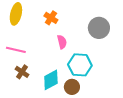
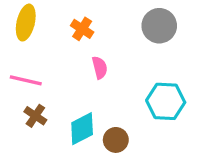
gray circle: (99, 28) -> (159, 26), moved
cyan hexagon: (80, 65) -> (166, 101), moved

